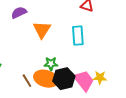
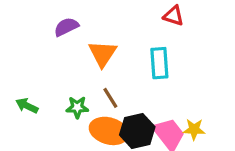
green star: (51, 64) -> (77, 107), moved
brown line: (27, 81) -> (110, 98), moved

